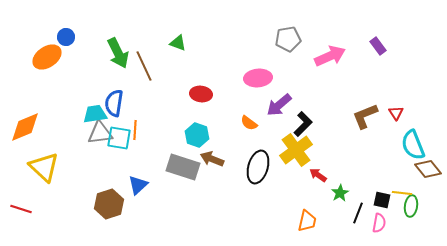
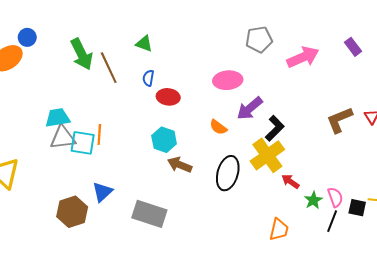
blue semicircle: (114, 103) -> (148, 78), moved, size x0.6
gray rectangle: (183, 167) -> (149, 214), moved
pink semicircle: (379, 223) -> (335, 197), moved, turned -30

